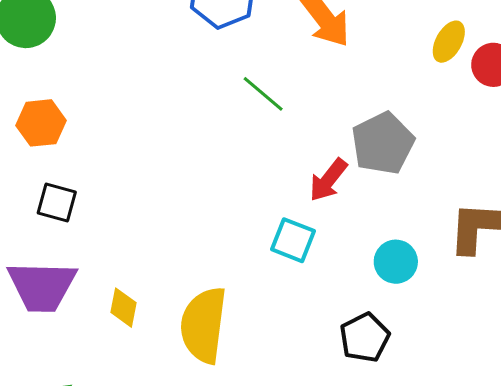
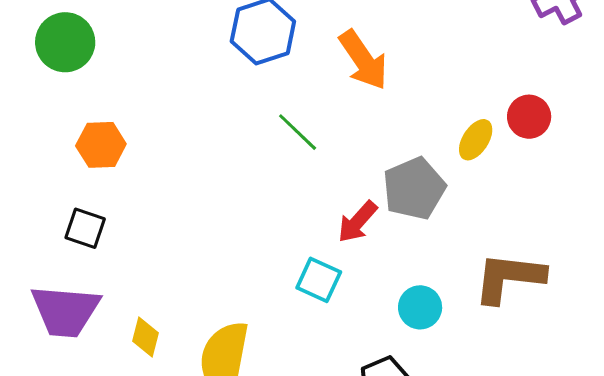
yellow ellipse: (449, 42) -> (476, 140), moved
orange hexagon: (41, 123) -> (101, 145), moved

